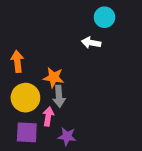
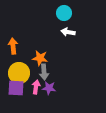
cyan circle: (104, 17) -> (64, 13), moved
purple square: (27, 132) -> (16, 88), moved
purple star: (67, 136) -> (49, 88), moved

